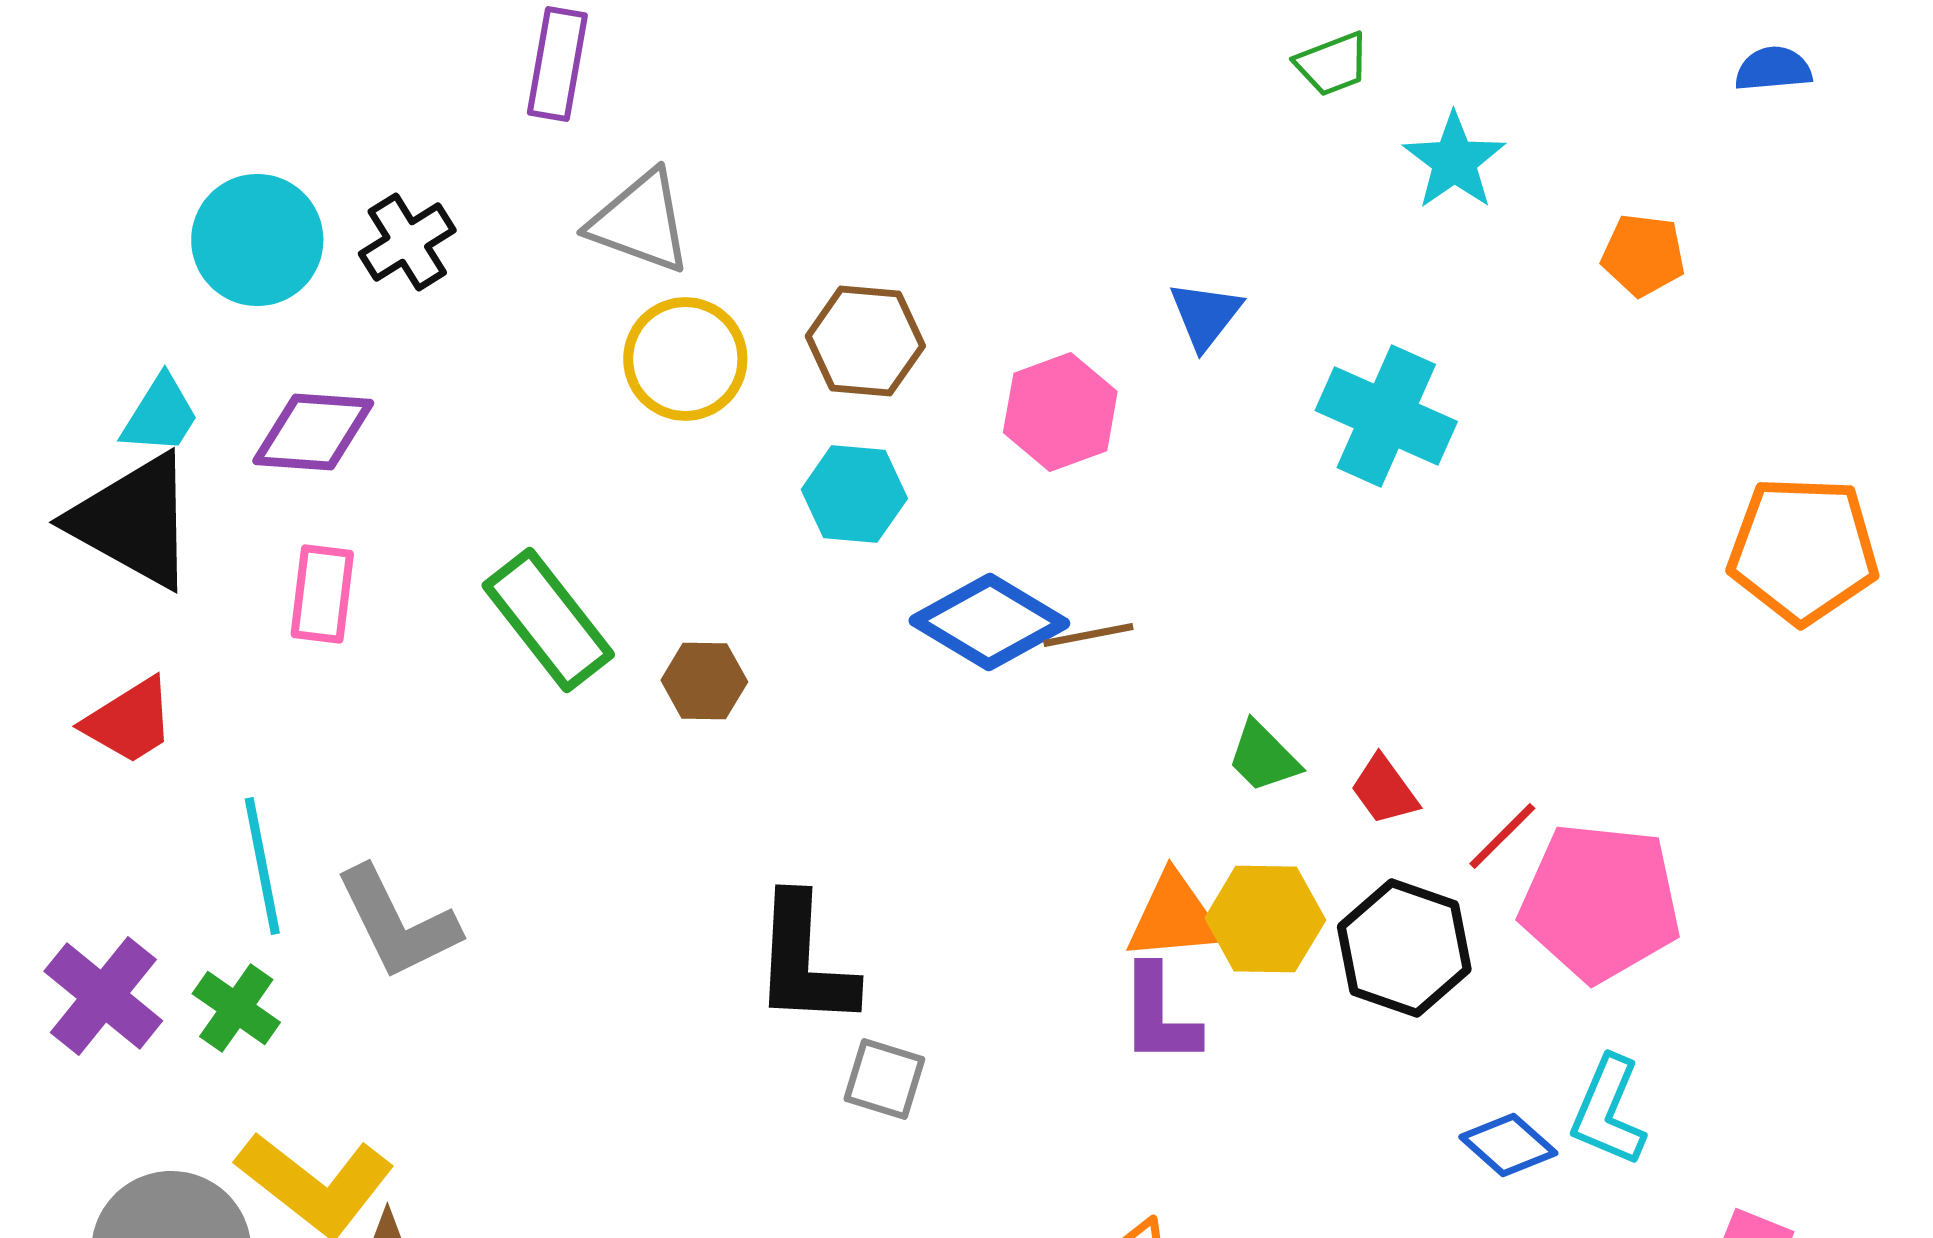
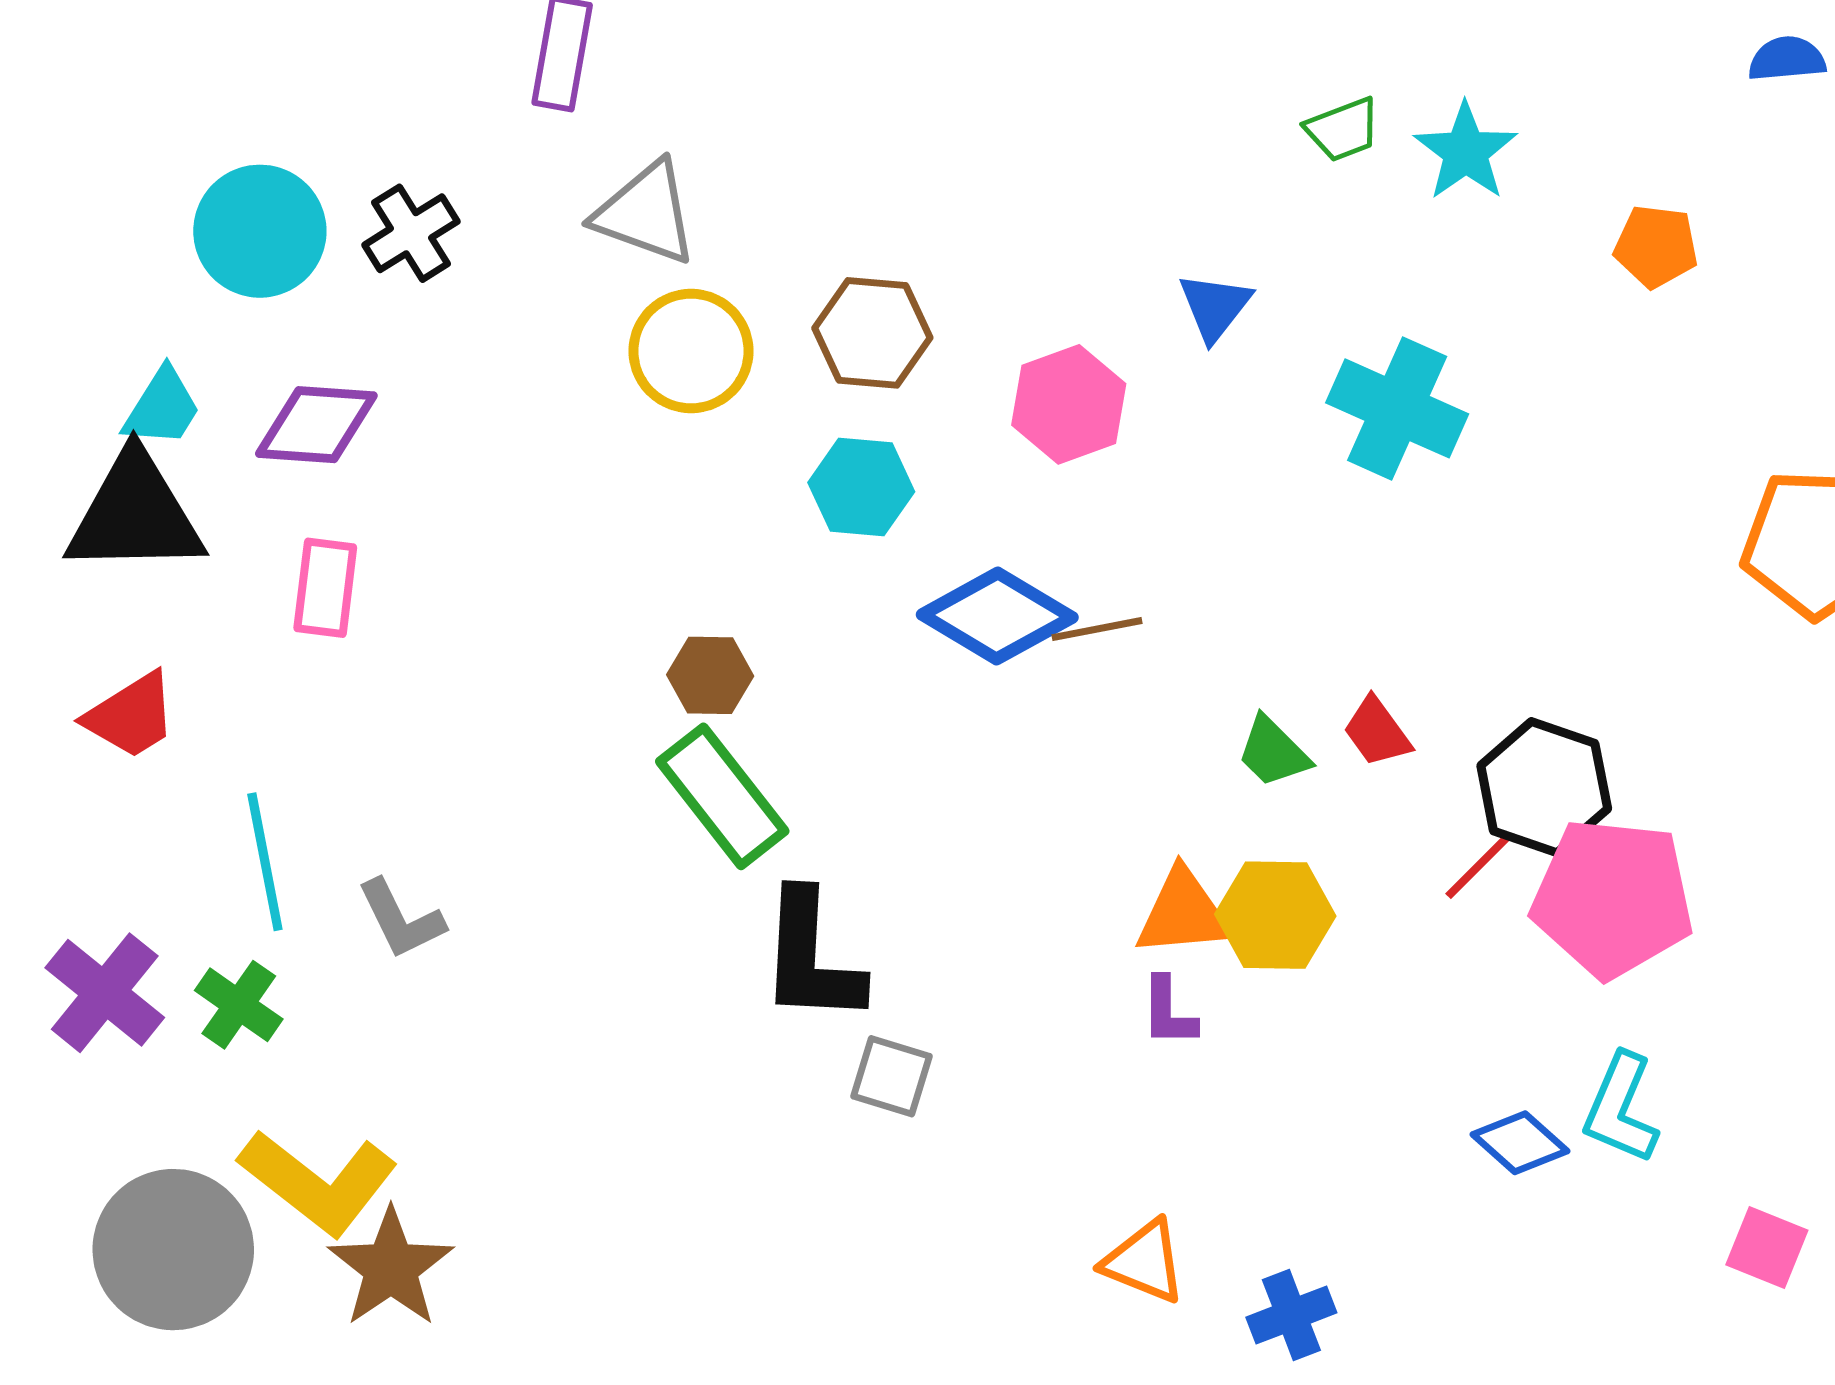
green trapezoid: (1332, 64) -> (1343, 129), moved
black triangle: (133, 521) -> (135, 514), turned -30
green rectangle: (548, 620) -> (722, 796), moved
red trapezoid: (1384, 790) -> (1377, 732), moved
red line: (1502, 836) -> (1479, 866), moved
gray L-shape: (397, 923) -> (401, 919), size x0.7
black hexagon: (1404, 948) -> (1544, 787), moved
purple L-shape: (1159, 1015) -> (1168, 1012), size x0.7

